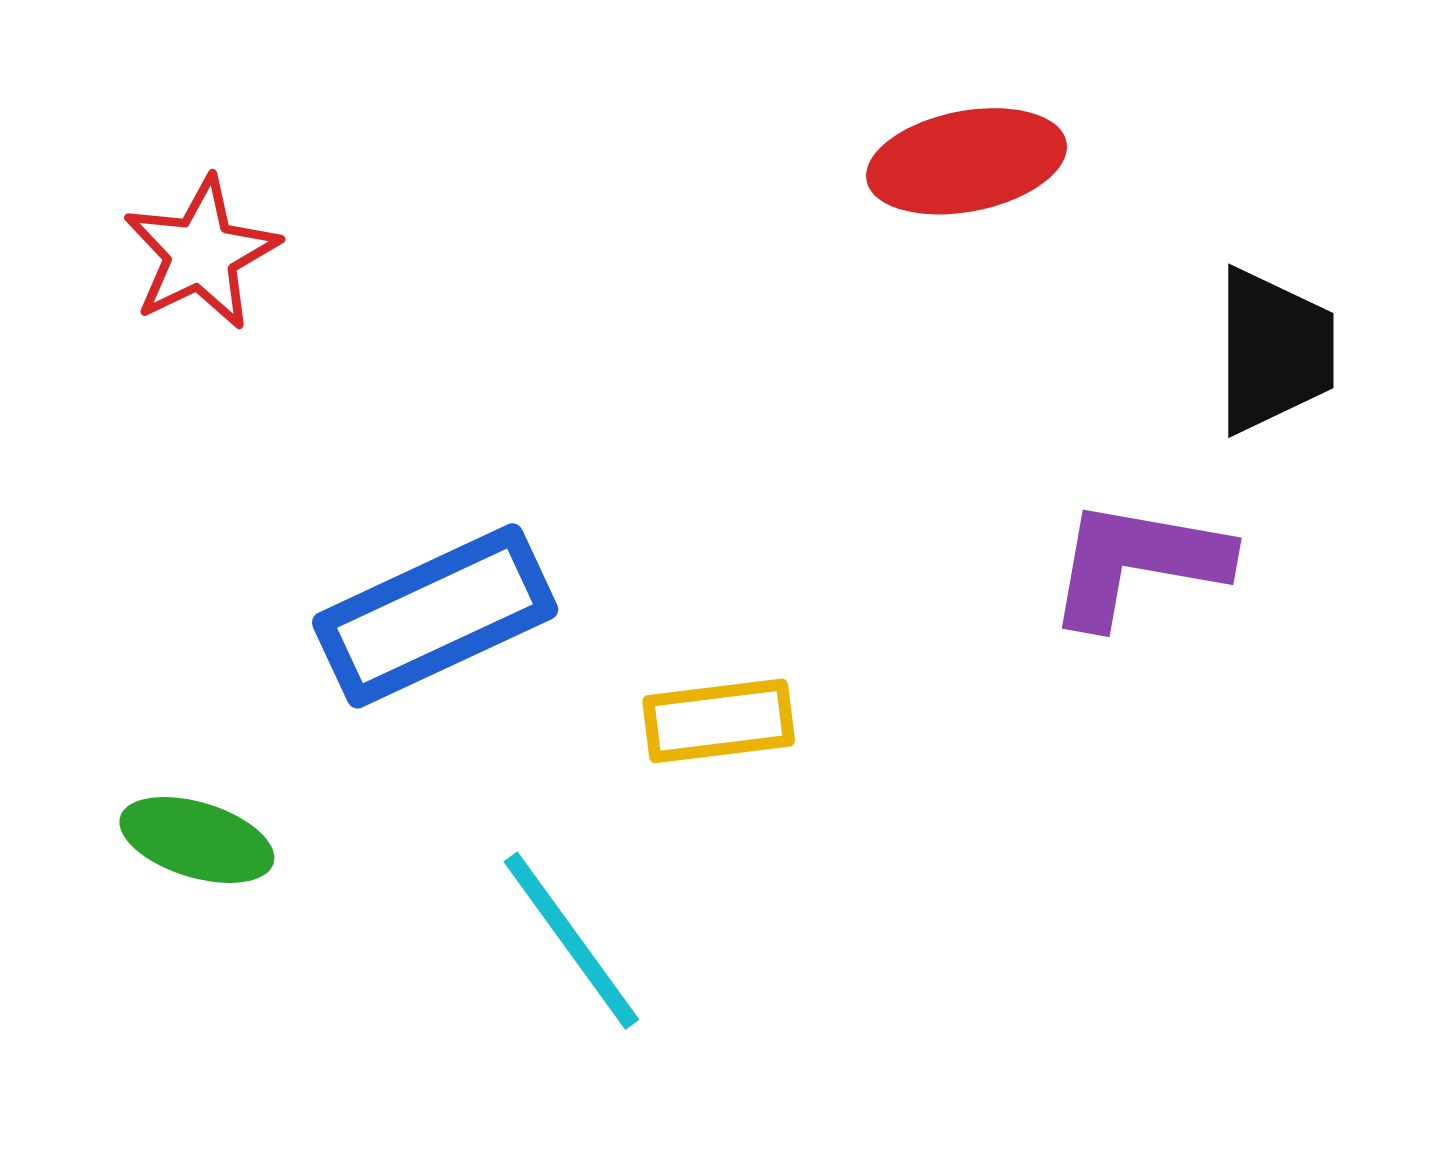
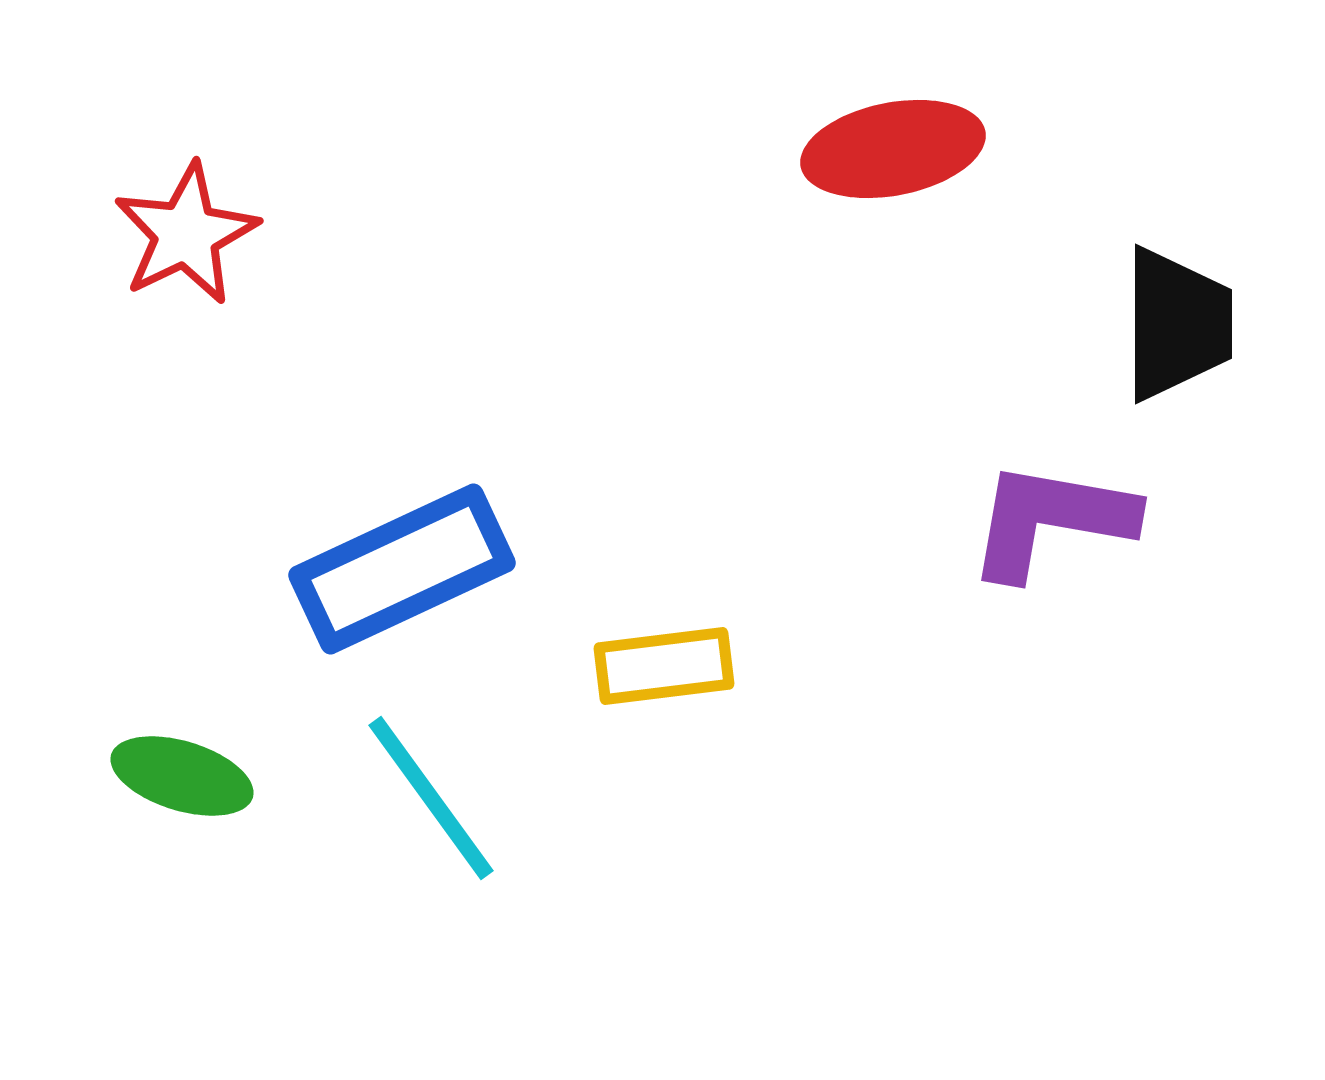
cyan line: (571, 941) -> (431, 798), moved

